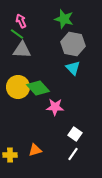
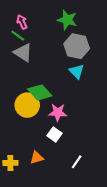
gray triangle: (22, 50) -> (23, 52), turned 30
yellow circle: (18, 87) -> (27, 105), moved
white square: (75, 134) -> (55, 135), moved

